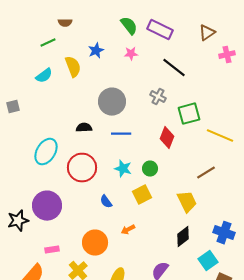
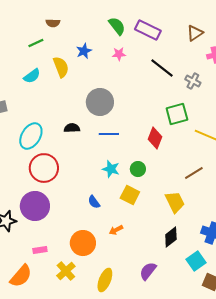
gray cross: (158, 97) -> (193, 81), moved
cyan ellipse: (46, 152) -> (31, 136), moved
red circle: (82, 168) -> (44, 168), moved
yellow square: (142, 195) -> (130, 195), turned -36

